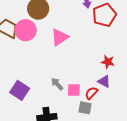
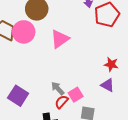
pink square: (74, 90) -> (76, 95), turned -32
red semicircle: (91, 93) -> (62, 102), moved

